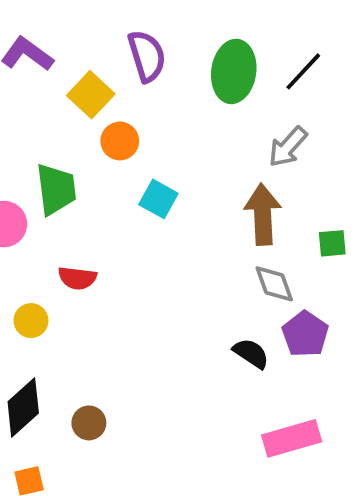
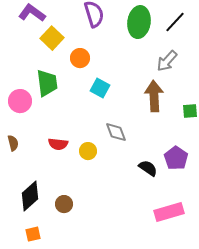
yellow square: (91, 95) -> (52, 38), moved
red semicircle: (77, 278) -> (58, 144), moved
gray diamond: (274, 284) -> (116, 132), moved
yellow circle: (31, 321) -> (88, 151), moved

